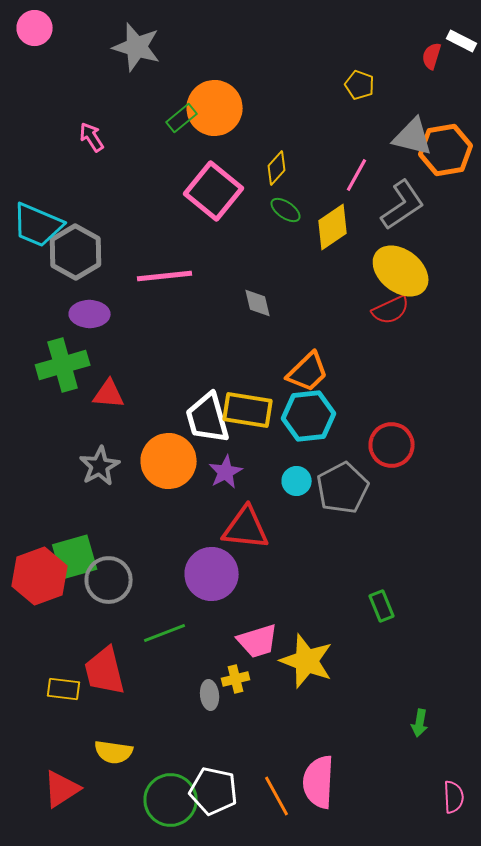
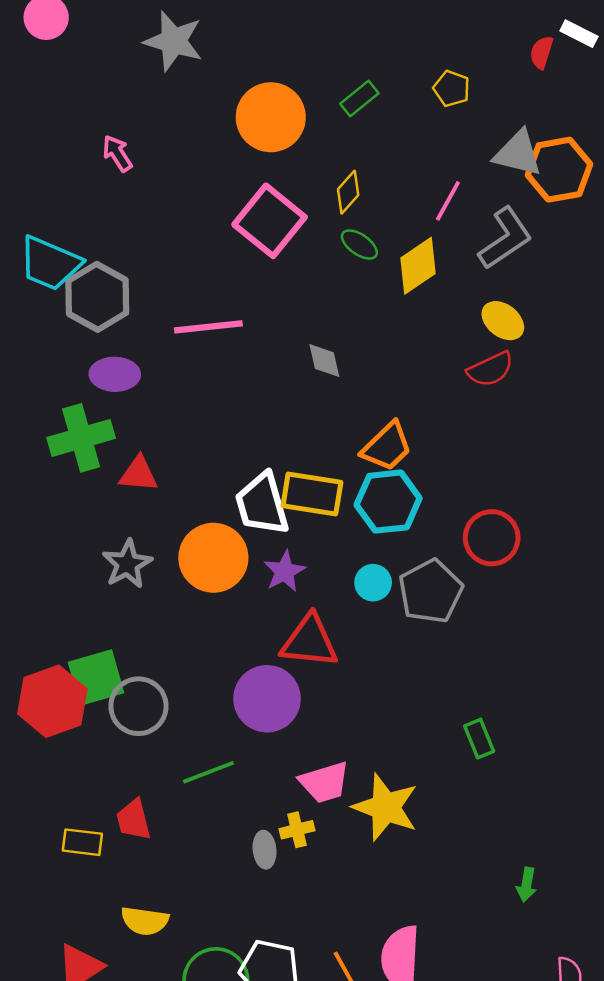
green rectangle: (182, 118) -> (359, 99), moved
yellow ellipse: (401, 271) -> (503, 321), size x0.6
red trapezoid: (105, 671) -> (134, 820), size x0.7

